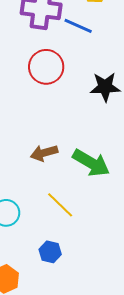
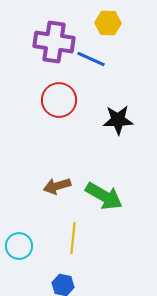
yellow line: (60, 205) -> (73, 238), turned 52

